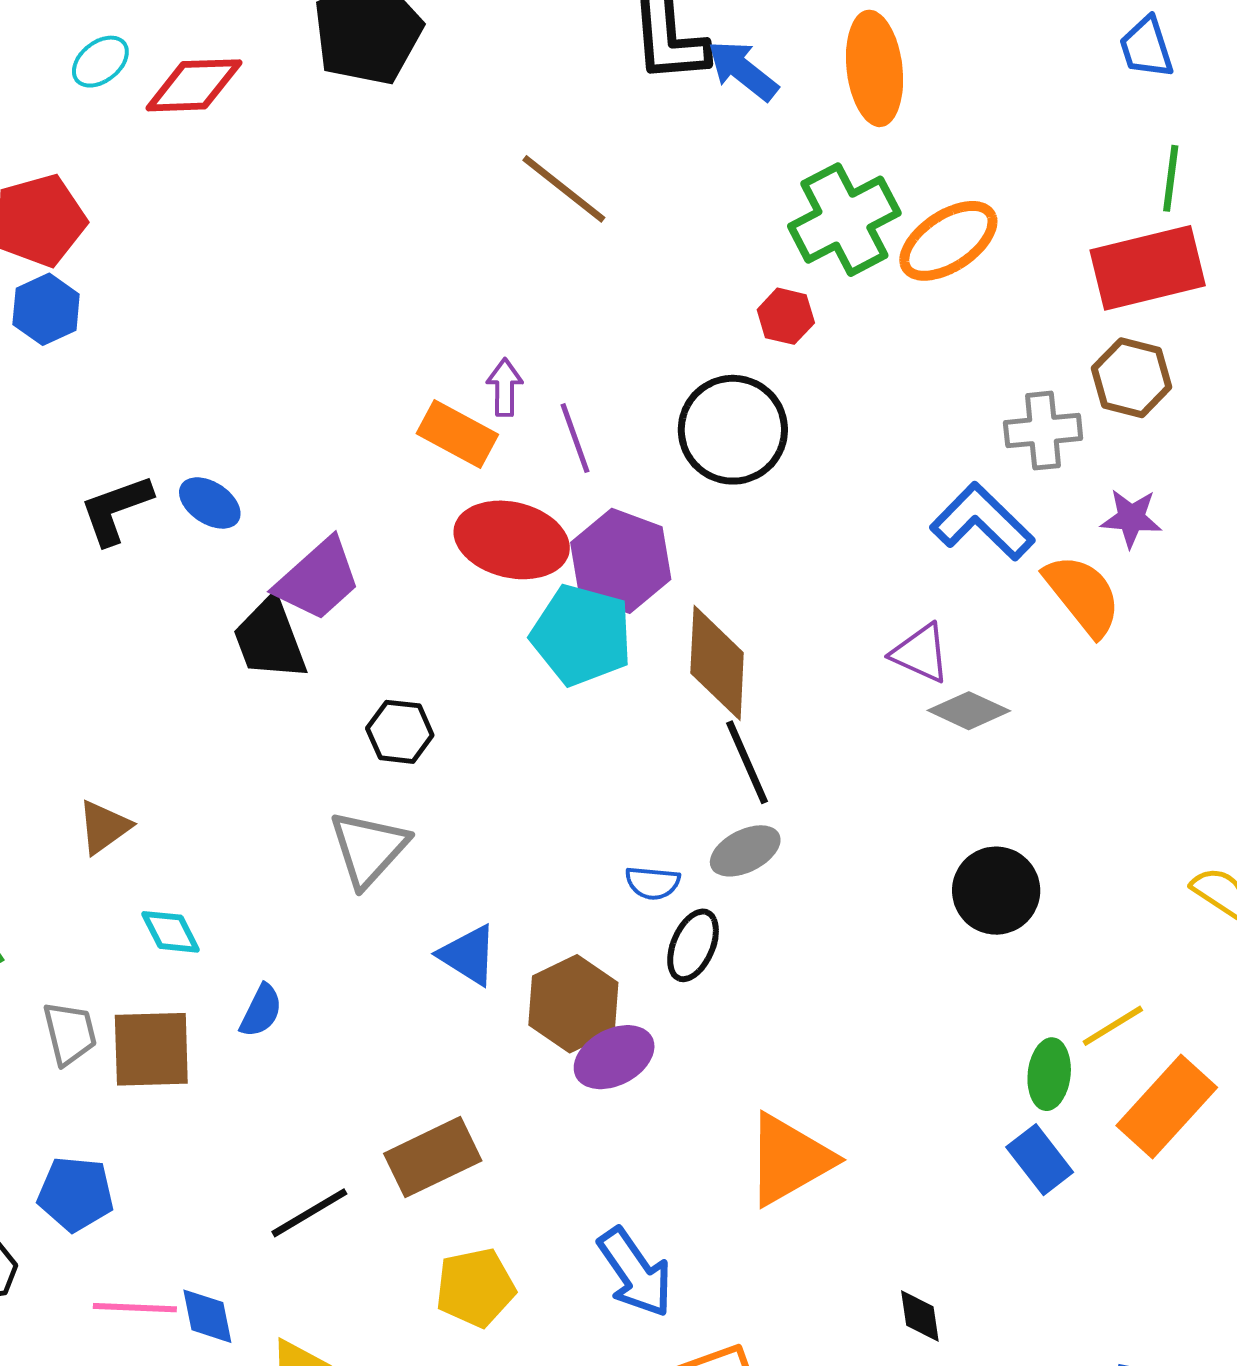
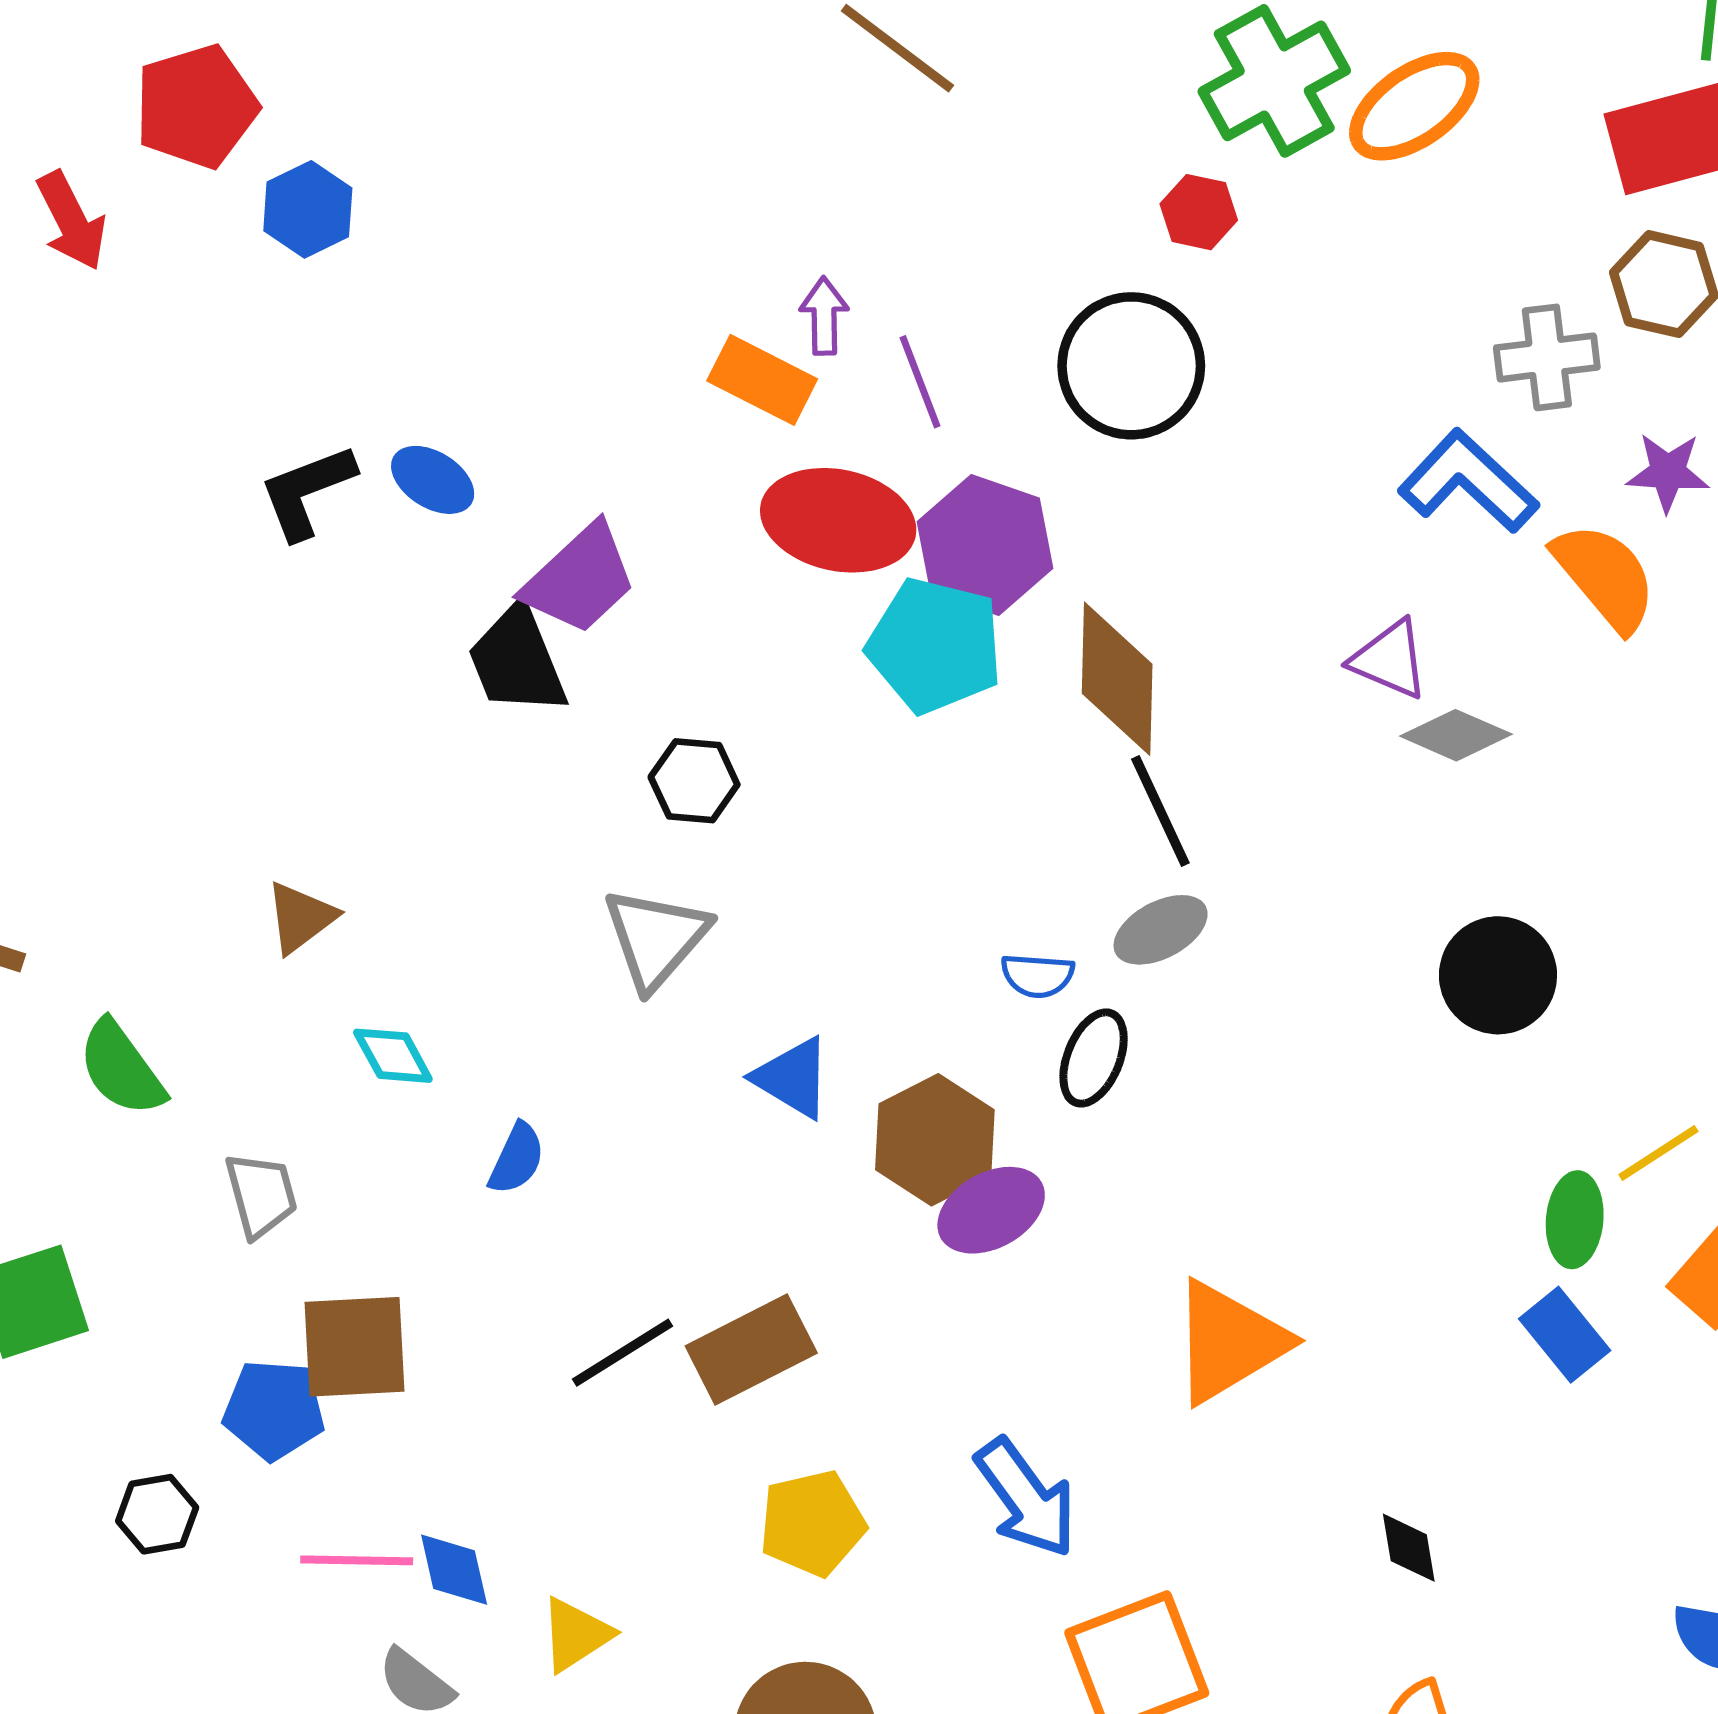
blue hexagon: (46, 309) -> (308, 209), moved
brown square: (151, 1049) -> (355, 1347), moved
black line: (309, 1213) -> (623, 1353), moved

